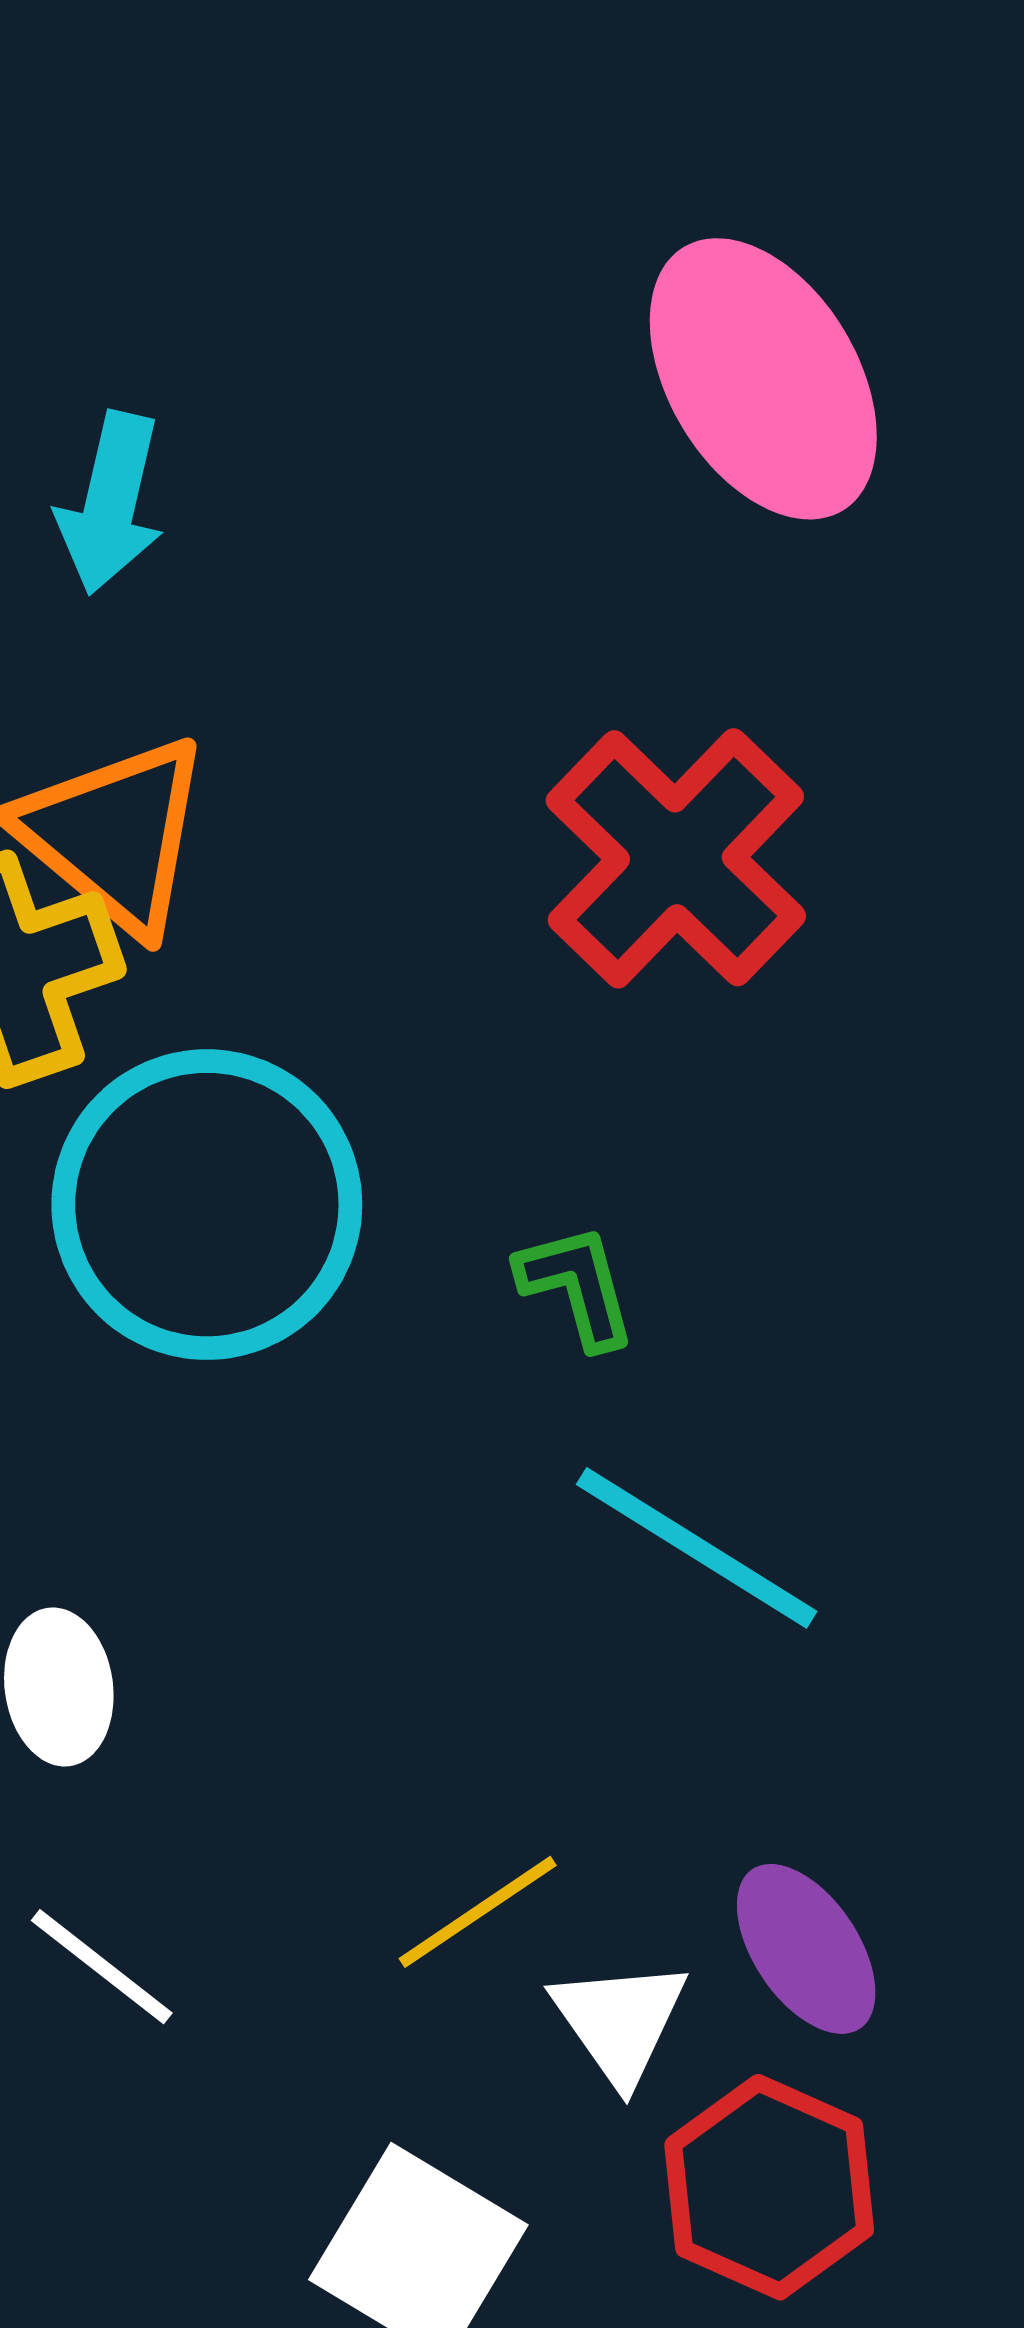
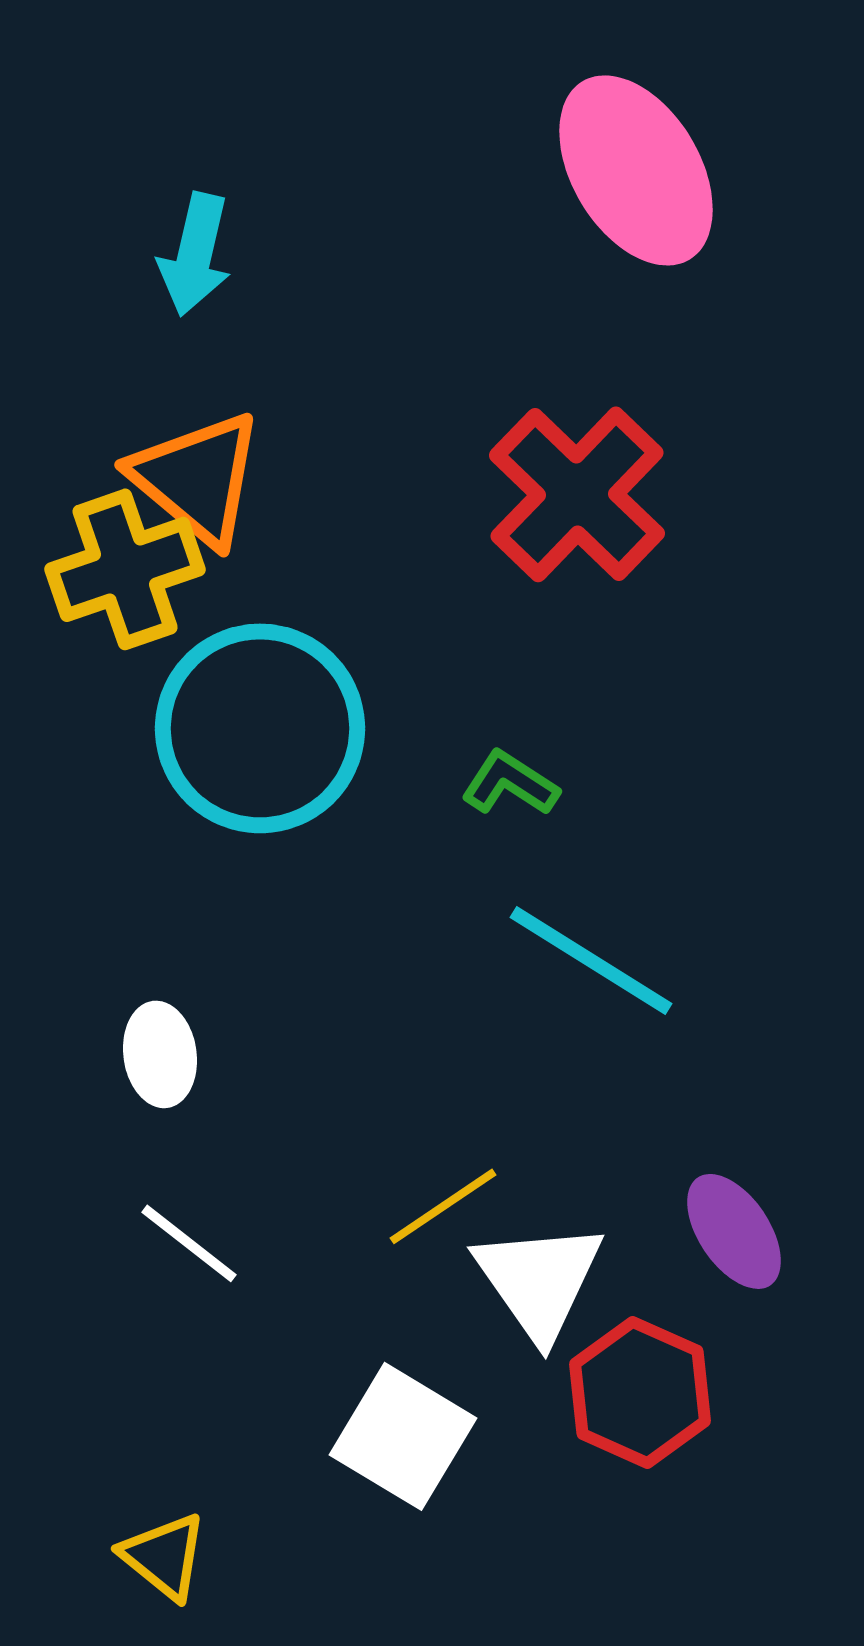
green L-shape: (577, 1286) -> (510, 783), turned -42
purple ellipse: (806, 1949) -> (734, 1231), moved
white triangle: (620, 2021) -> (539, 1280), size x1.4

